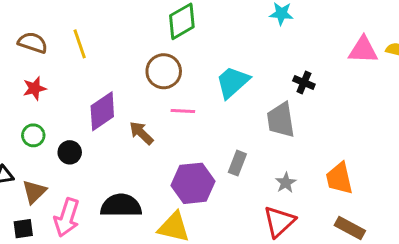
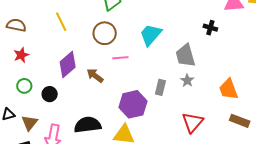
yellow line: (80, 44) -> (61, 22), moved
black cross: (304, 83) -> (210, 28), moved
gray star: (286, 183) -> (187, 81), moved

